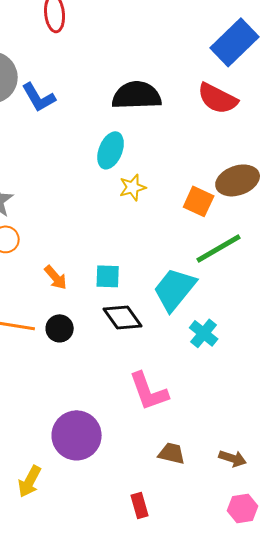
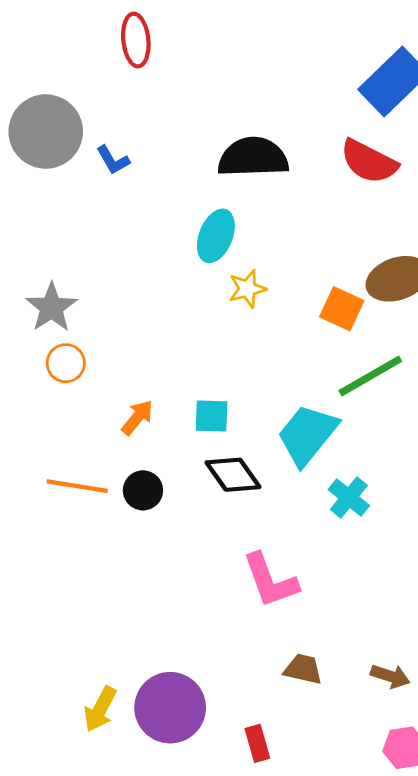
blue L-shape: (39, 97) -> (113, 160), size x0.7
orange arrow: (56, 277) -> (137, 417), turned -100
purple circle: (77, 435) -> (170, 708), moved

